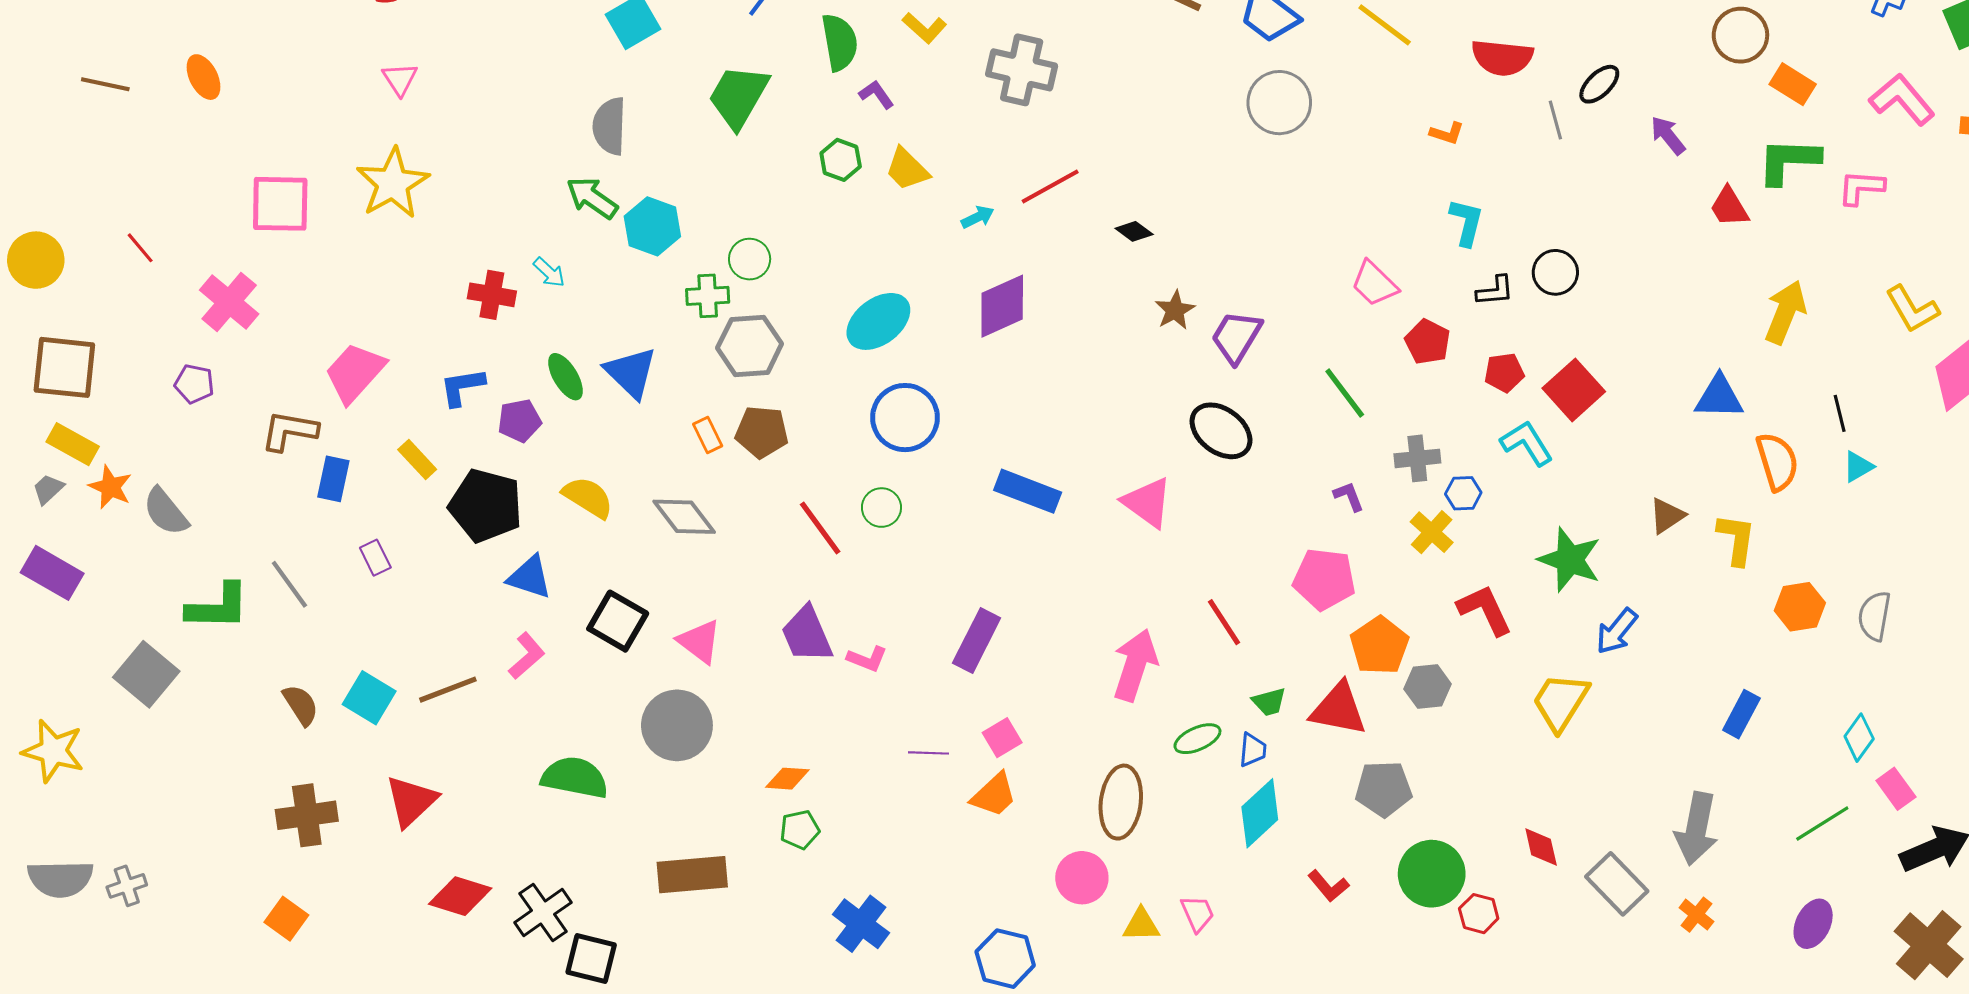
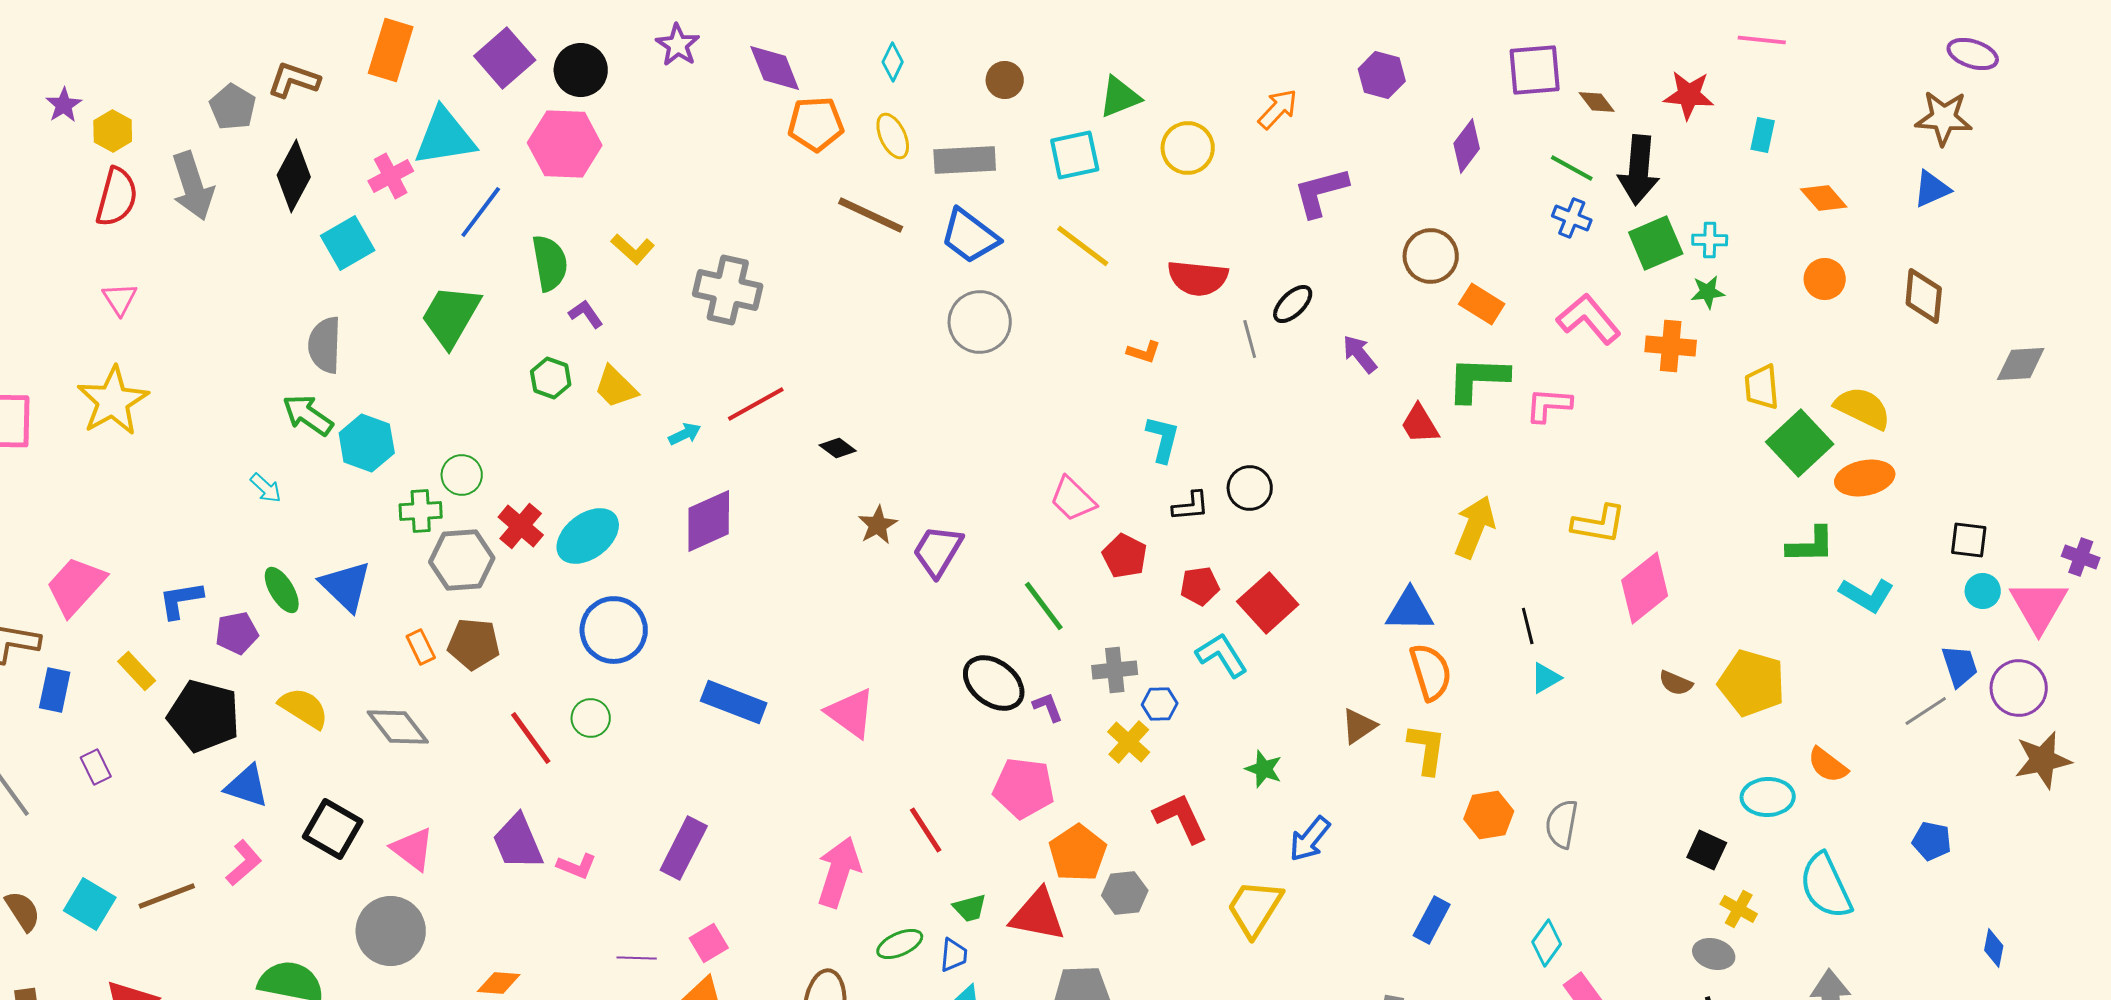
red cross: (492, 295) -> (521, 526), moved, turned 30
yellow L-shape: (1912, 309) -> (1599, 524), turned -50
black ellipse: (1221, 431) -> (994, 683), moved
orange semicircle: (1777, 462) -> (1431, 672), moved
green star: (1570, 560) -> (1264, 769), size x0.6

